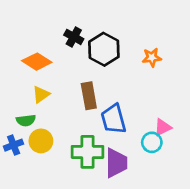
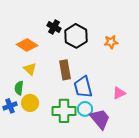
yellow triangle: (41, 94) -> (30, 69), turned -40
green semicircle: (26, 120) -> (19, 88), turned 104
cyan circle: (152, 142) -> (85, 109), moved
purple trapezoid: (116, 163) -> (100, 119), moved, turned -40

